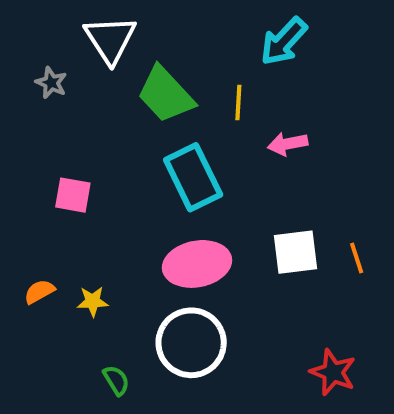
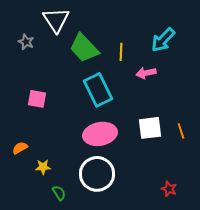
cyan arrow: (284, 41) -> (163, 40), moved
yellow star: (93, 301) -> (43, 167), moved
red star: (333, 372) -> (169, 189), size x0.7

